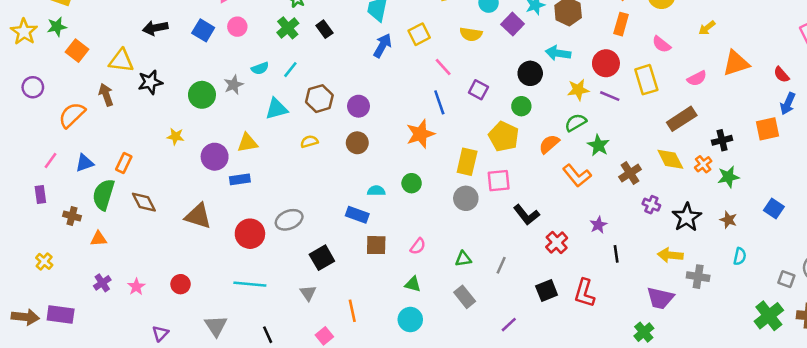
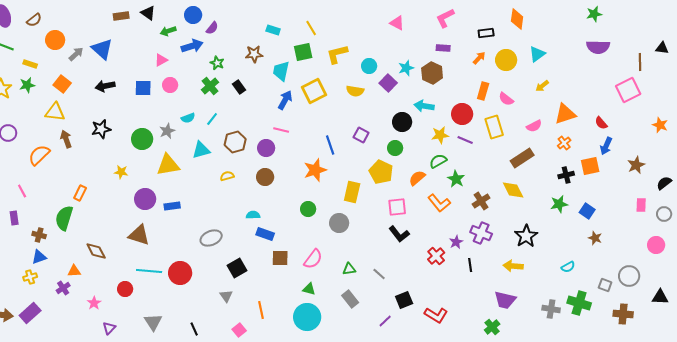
orange rectangle: (621, 24) -> (483, 91), moved
blue square: (203, 30) -> (143, 88), turned -30
yellow square: (419, 34) -> (314, 91), size x1.4
orange square: (77, 51) -> (62, 84), moved
yellow triangle: (121, 61) -> (55, 112), moved
pink line: (443, 67) -> (281, 130), moved, turned -35
black cross: (722, 140) -> (566, 175), moved
yellow triangle: (247, 143) -> (168, 165), moved, size x1.4
purple circle: (215, 157) -> (145, 199), moved
pink line: (50, 160) -> (22, 191), turned -64
blue triangle: (85, 163) -> (39, 257), moved
orange cross: (703, 164) -> (564, 143), moved
pink square: (499, 181) -> (397, 207), moved
cyan semicircle: (376, 191) -> (253, 215), moved
gray circle: (466, 198) -> (339, 223), moved
brown diamond: (144, 202) -> (96, 251), moved
purple cross: (651, 205) -> (481, 233), moved, size x1.5
blue square: (774, 208) -> (587, 211), moved
brown star: (728, 220) -> (595, 238), moved
red circle: (250, 234) -> (180, 273), moved
orange triangle: (98, 239) -> (74, 271), moved
red cross: (557, 243) -> (436, 256), moved
pink semicircle: (418, 246) -> (313, 259), size x1.5
cyan semicircle: (740, 256) -> (568, 267), turned 48
yellow cross: (44, 261) -> (30, 277), moved, turned 32
gray line: (501, 265) -> (379, 274), turned -72
gray cross: (698, 277) -> (551, 309), moved
cyan line: (250, 284) -> (149, 271), moved
pink star: (136, 287) -> (94, 303), moved
black square: (547, 290) -> (404, 300), moved
red L-shape: (584, 293) -> (436, 315), moved, turned -75
purple rectangle: (61, 314) -> (30, 313), turned -50
green cross: (769, 316) -> (579, 303), moved, turned -35
cyan circle: (410, 320) -> (307, 317), size x1.4

